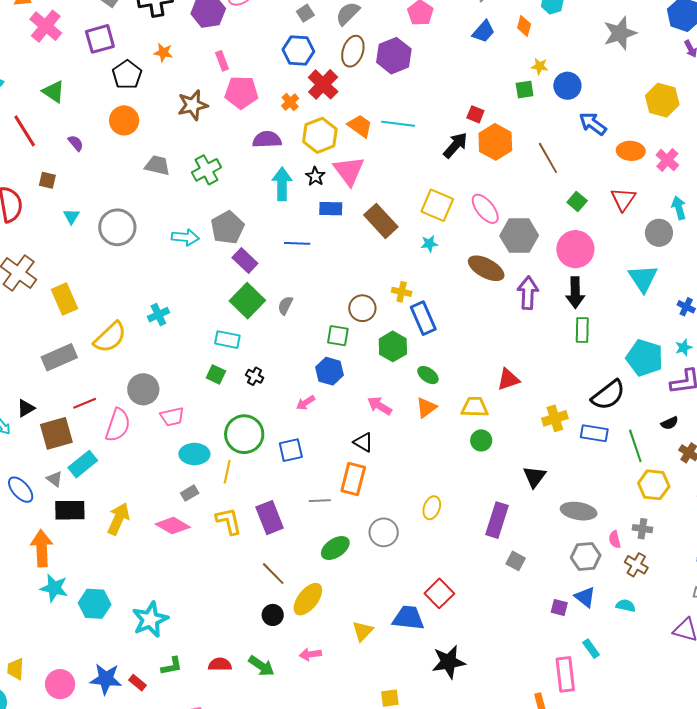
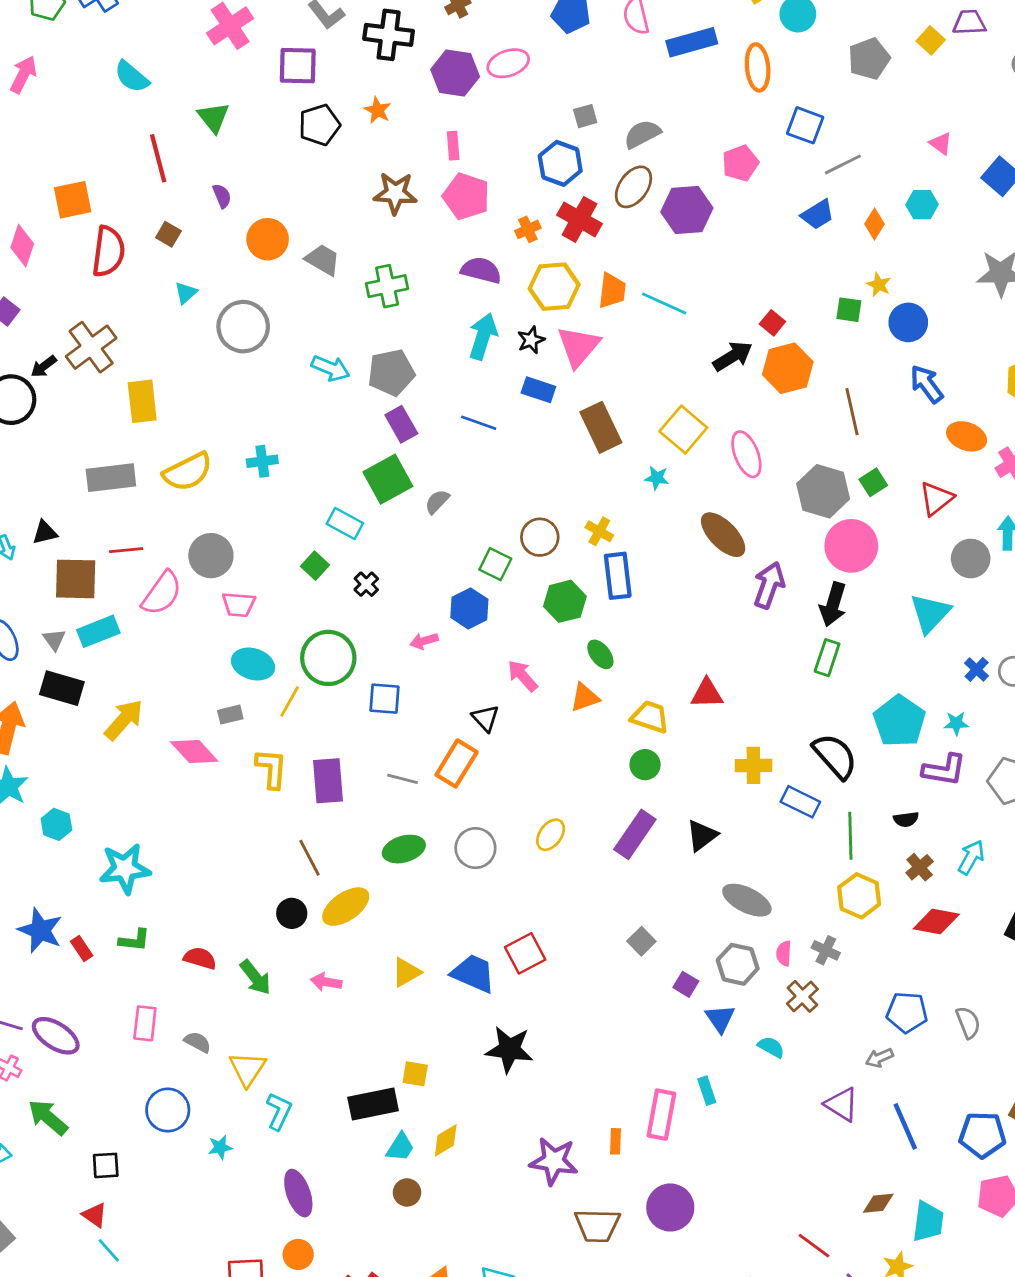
red cross: (323, 84) -> (580, 219), turned -32
orange circle: (124, 120) -> (268, 239), moved
orange trapezoid: (360, 126) -> (612, 291), turned 44
gray hexagon: (519, 236) -> (823, 491), moved
black semicircle: (608, 395) -> (835, 756), turned -111
purple rectangle: (497, 520) -> (635, 834), moved
cyan hexagon: (95, 604) -> (56, 824), size x0.7
purple square: (559, 608) -> (686, 984), moved

